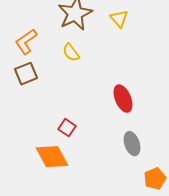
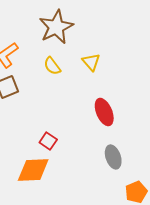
yellow triangle: (119, 19) -> (91, 62), moved
orange diamond: (52, 157) -> (33, 170), turned -64

